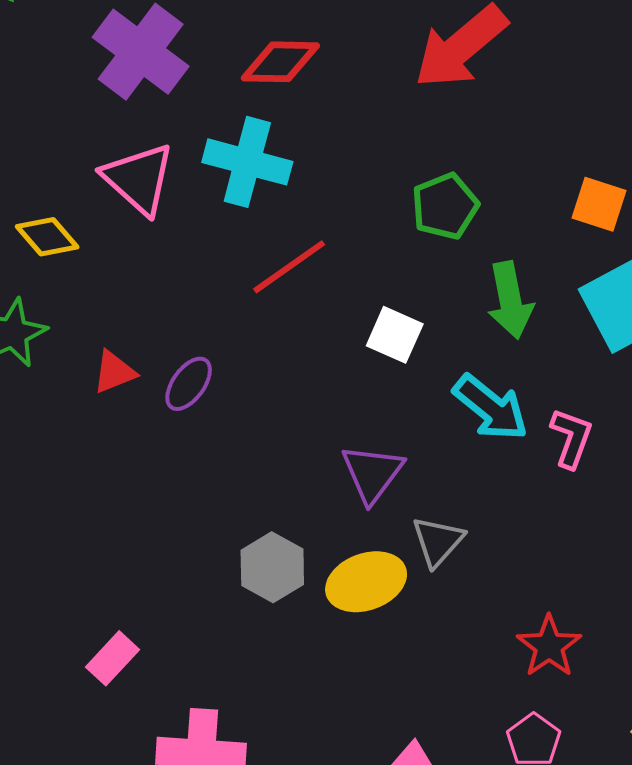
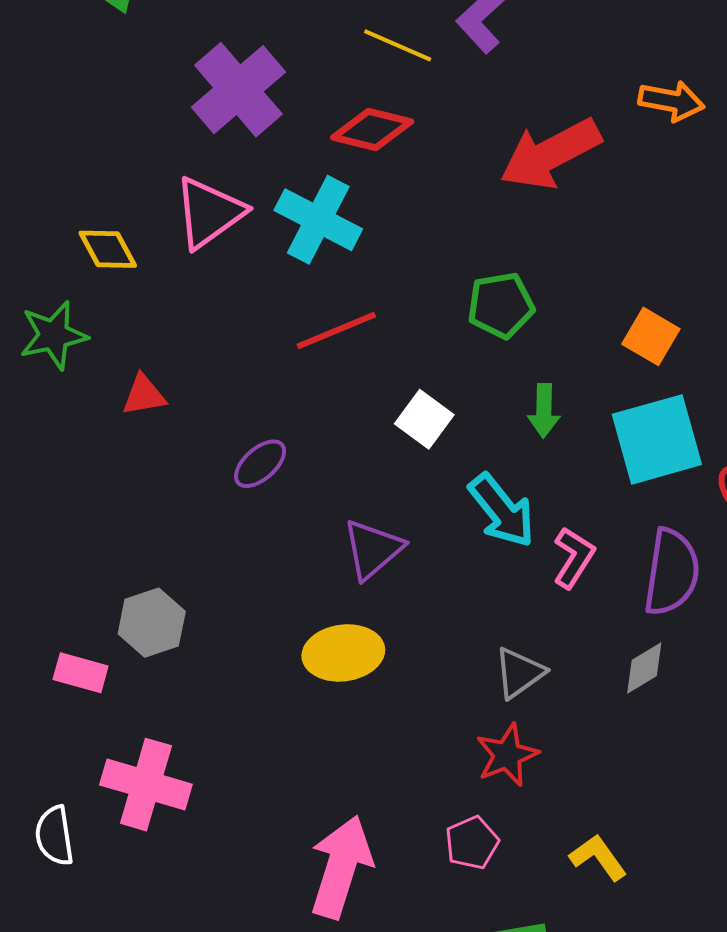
pink triangle: (139, 179) -> (209, 213), turned 30
green arrow: (510, 300) -> (544, 411), size x0.7
purple ellipse: (189, 384) -> (260, 464), moved
gray triangle: (438, 541) -> (519, 673), moved
gray hexagon: (272, 567) -> (152, 623), moved
pink rectangle: (113, 658) -> (81, 673), turned 50

